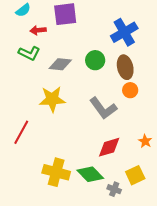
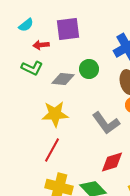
green circle: (95, 60) -> (89, 69), moved
red line: (21, 132) -> (52, 150), moved

